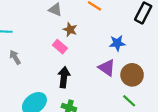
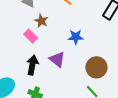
blue star: (117, 43) -> (76, 37), moved
purple triangle: (107, 68) -> (57, 59), moved

